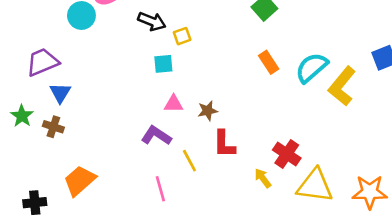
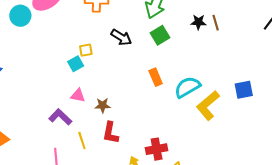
black arrow: (152, 21) -> (121, 37), moved
yellow square: (182, 36) -> (86, 50), moved
cyan square: (163, 64) -> (76, 64), turned -35
red cross: (287, 154) -> (157, 149), turned 35

